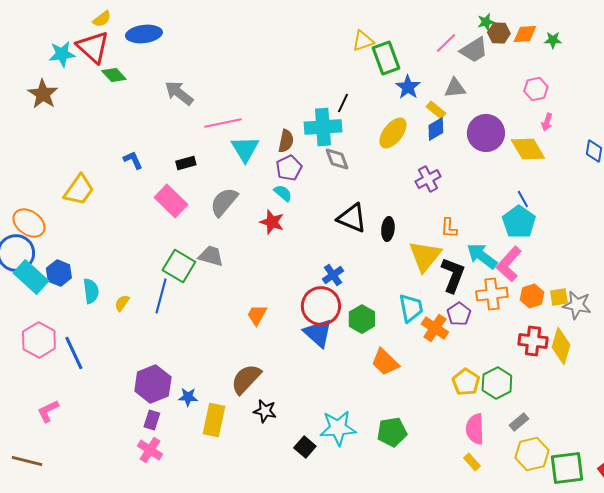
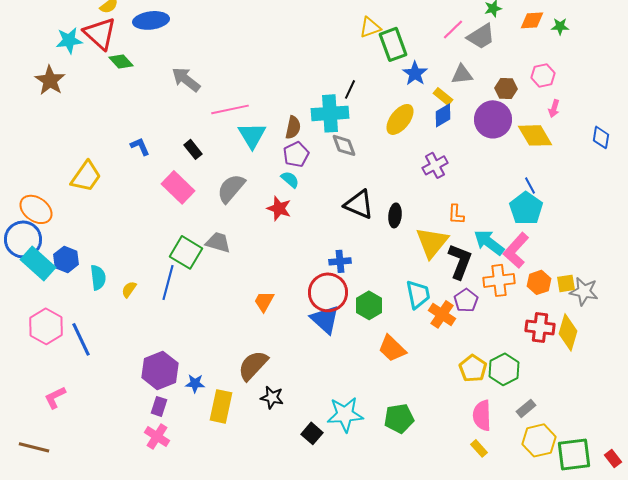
brown hexagon: (499, 33) -> (506, 88), moved
black rectangle: (186, 163) -> (193, 149), turned 66
blue cross: (333, 275) -> (340, 261), turned 30

